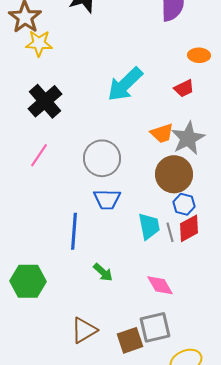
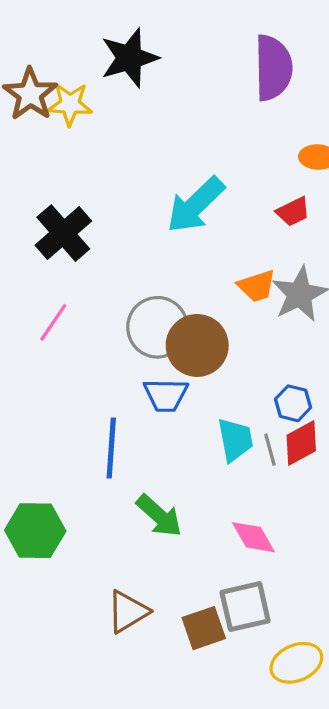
yellow star: (39, 43) -> (70, 104), moved
brown circle: (174, 174) -> (197, 345), moved
green arrow: (103, 272) -> (159, 516), size x1.4

